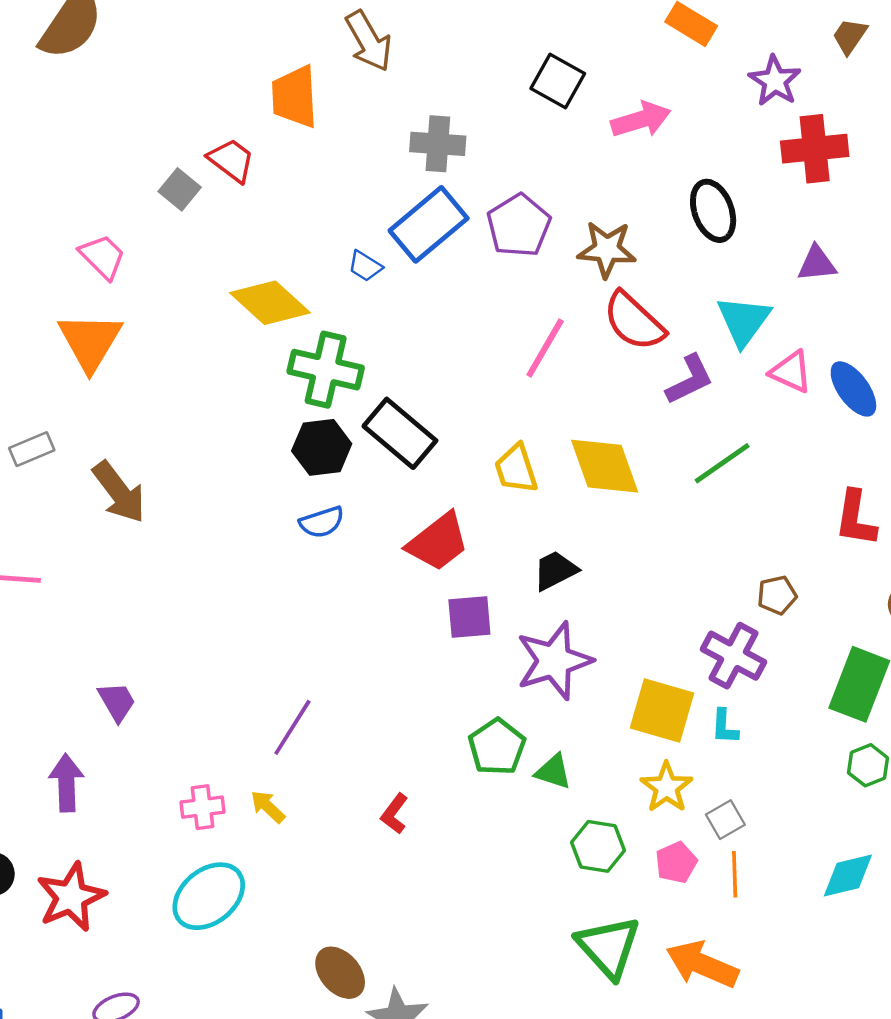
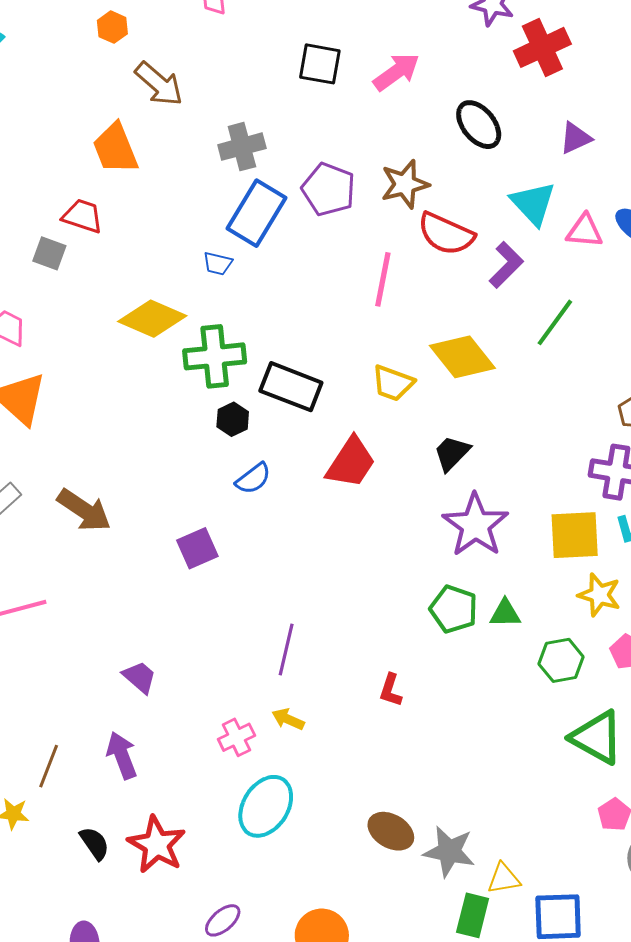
black hexagon: (322, 447) -> (233, 419), size x0.7
yellow trapezoid: (516, 469) -> (393, 383), turned -33
purple square: (469, 617) -> (197, 548), moved

